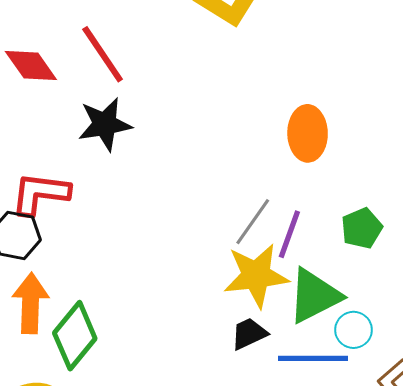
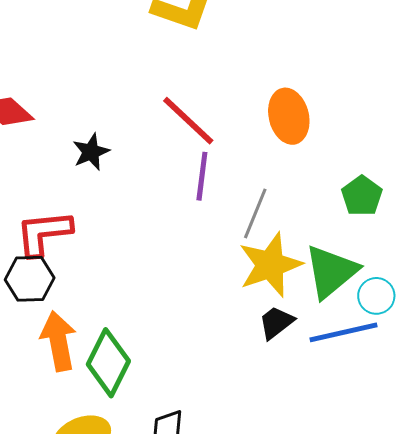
red line: (103, 54) -> (188, 121), moved
black star: (105, 124) -> (91, 152), size x0.7
purple line: (289, 234) -> (202, 176), moved

